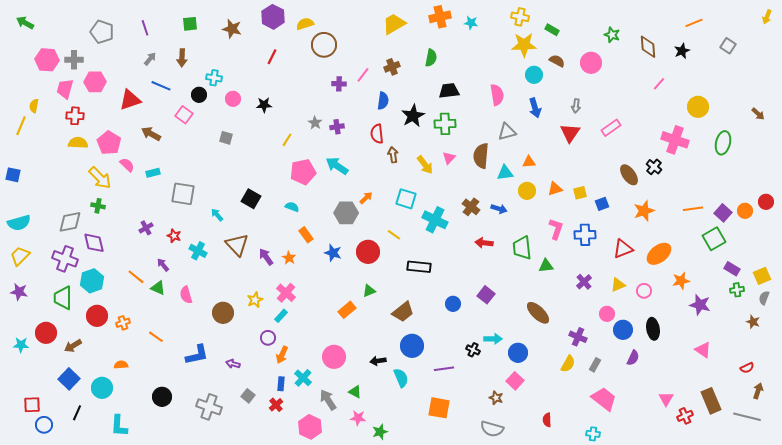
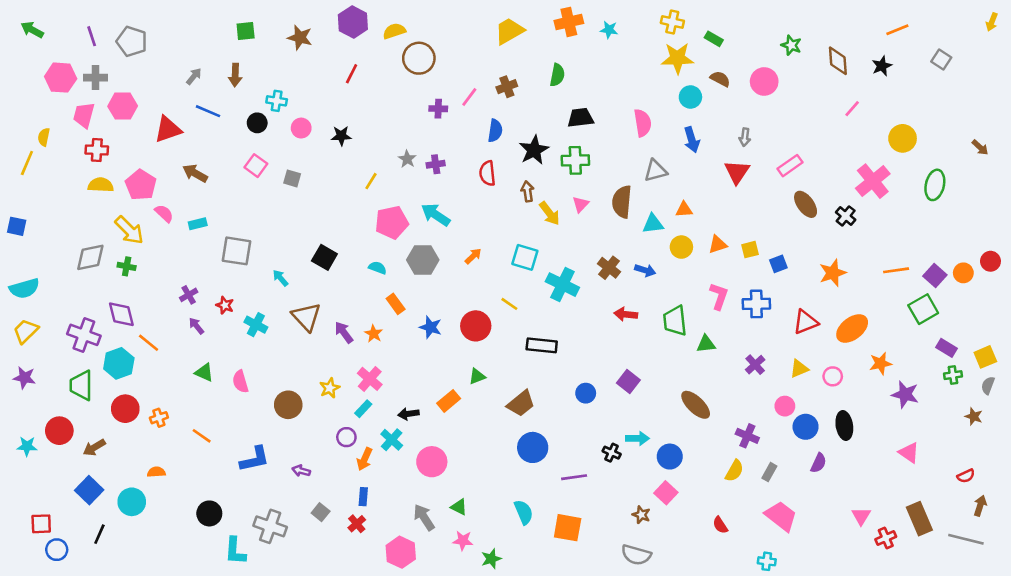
purple line: (145, 28) -> (92, 36), moved
pink square: (184, 115) -> (256, 166), moved
pink cross: (675, 140) -> (873, 181), turned 32
brown arrow: (393, 155) -> (527, 191), moved
brown ellipse: (629, 175) -> (806, 204), moved
gray hexagon: (346, 213) -> (423, 260), moved
gray diamond: (70, 222) -> (90, 257), moved
purple arrow: (163, 265) -> (196, 326), moved
orange line: (136, 277) -> (149, 343), moved
black arrow: (378, 361) -> (409, 414), moved
cyan cross: (303, 378) -> (392, 440), moved
cyan semicircle: (401, 378) -> (524, 512), moved
red semicircle: (547, 420) -> (720, 525), moved, turned -32
cyan L-shape: (119, 426) -> (235, 551), moved

